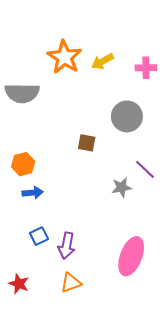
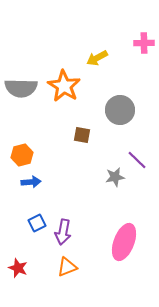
orange star: (64, 57) -> (64, 86), moved
pink cross: (146, 68) -> (144, 43), moved

